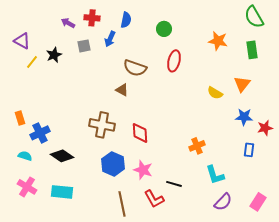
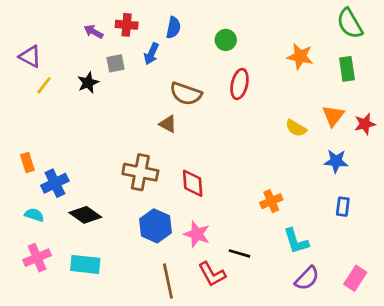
black star: (54, 55) -> (88, 83), moved
red star: (265, 128) -> (365, 124), moved
pink cross: (27, 187) -> (37, 258), turned 36

